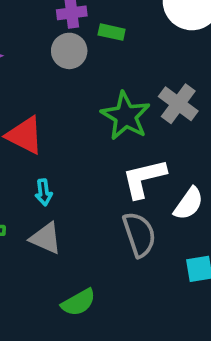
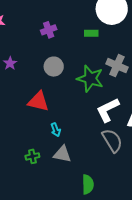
green rectangle: (112, 32) -> (91, 33), moved
gray circle: (69, 51) -> (54, 67), moved
green semicircle: (78, 302) -> (88, 184), turned -48

